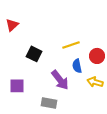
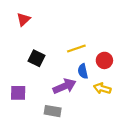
red triangle: (12, 25) -> (24, 19), moved
purple arrow: (60, 80) -> (65, 86), turned -75

